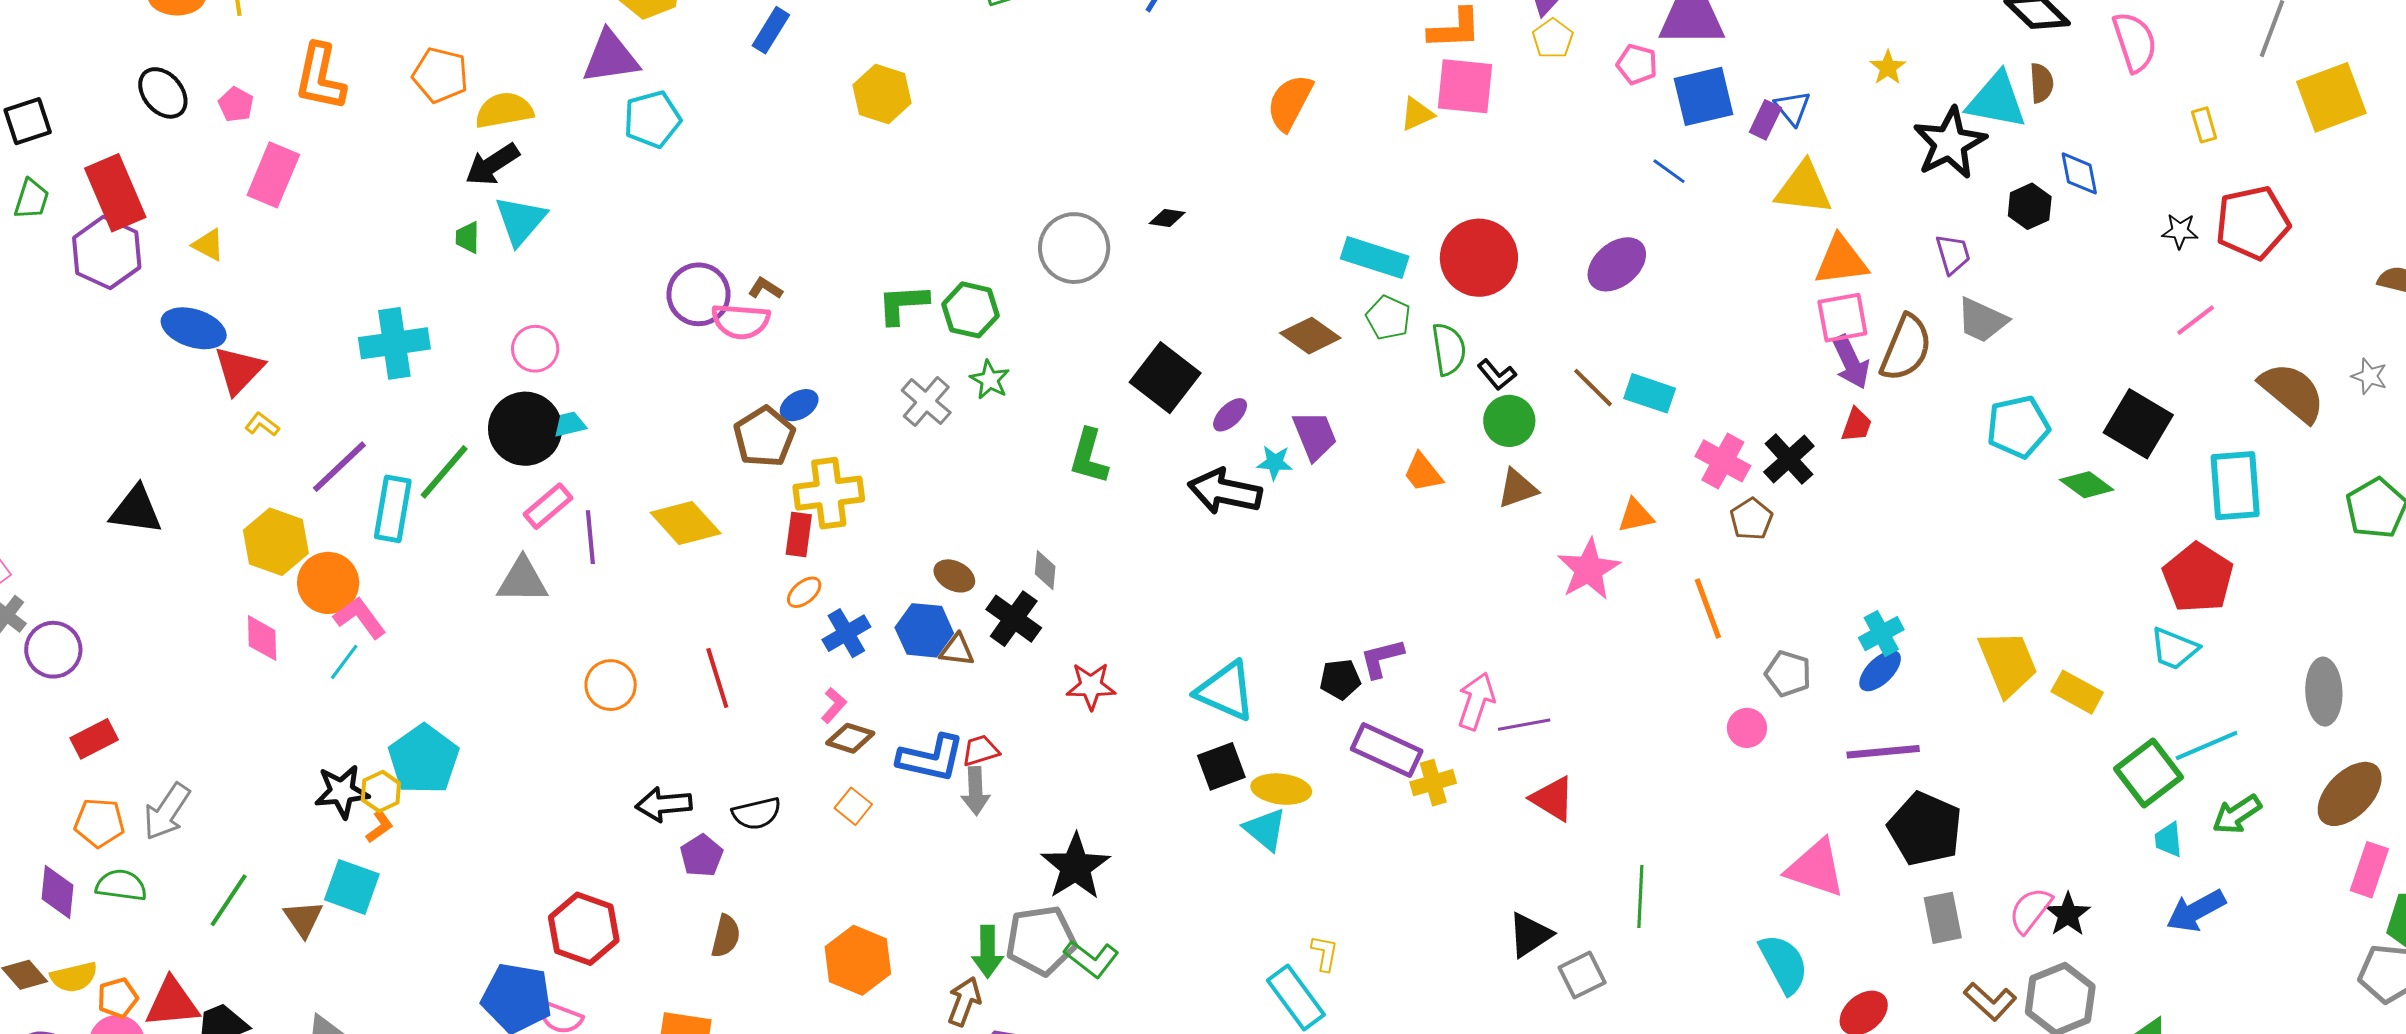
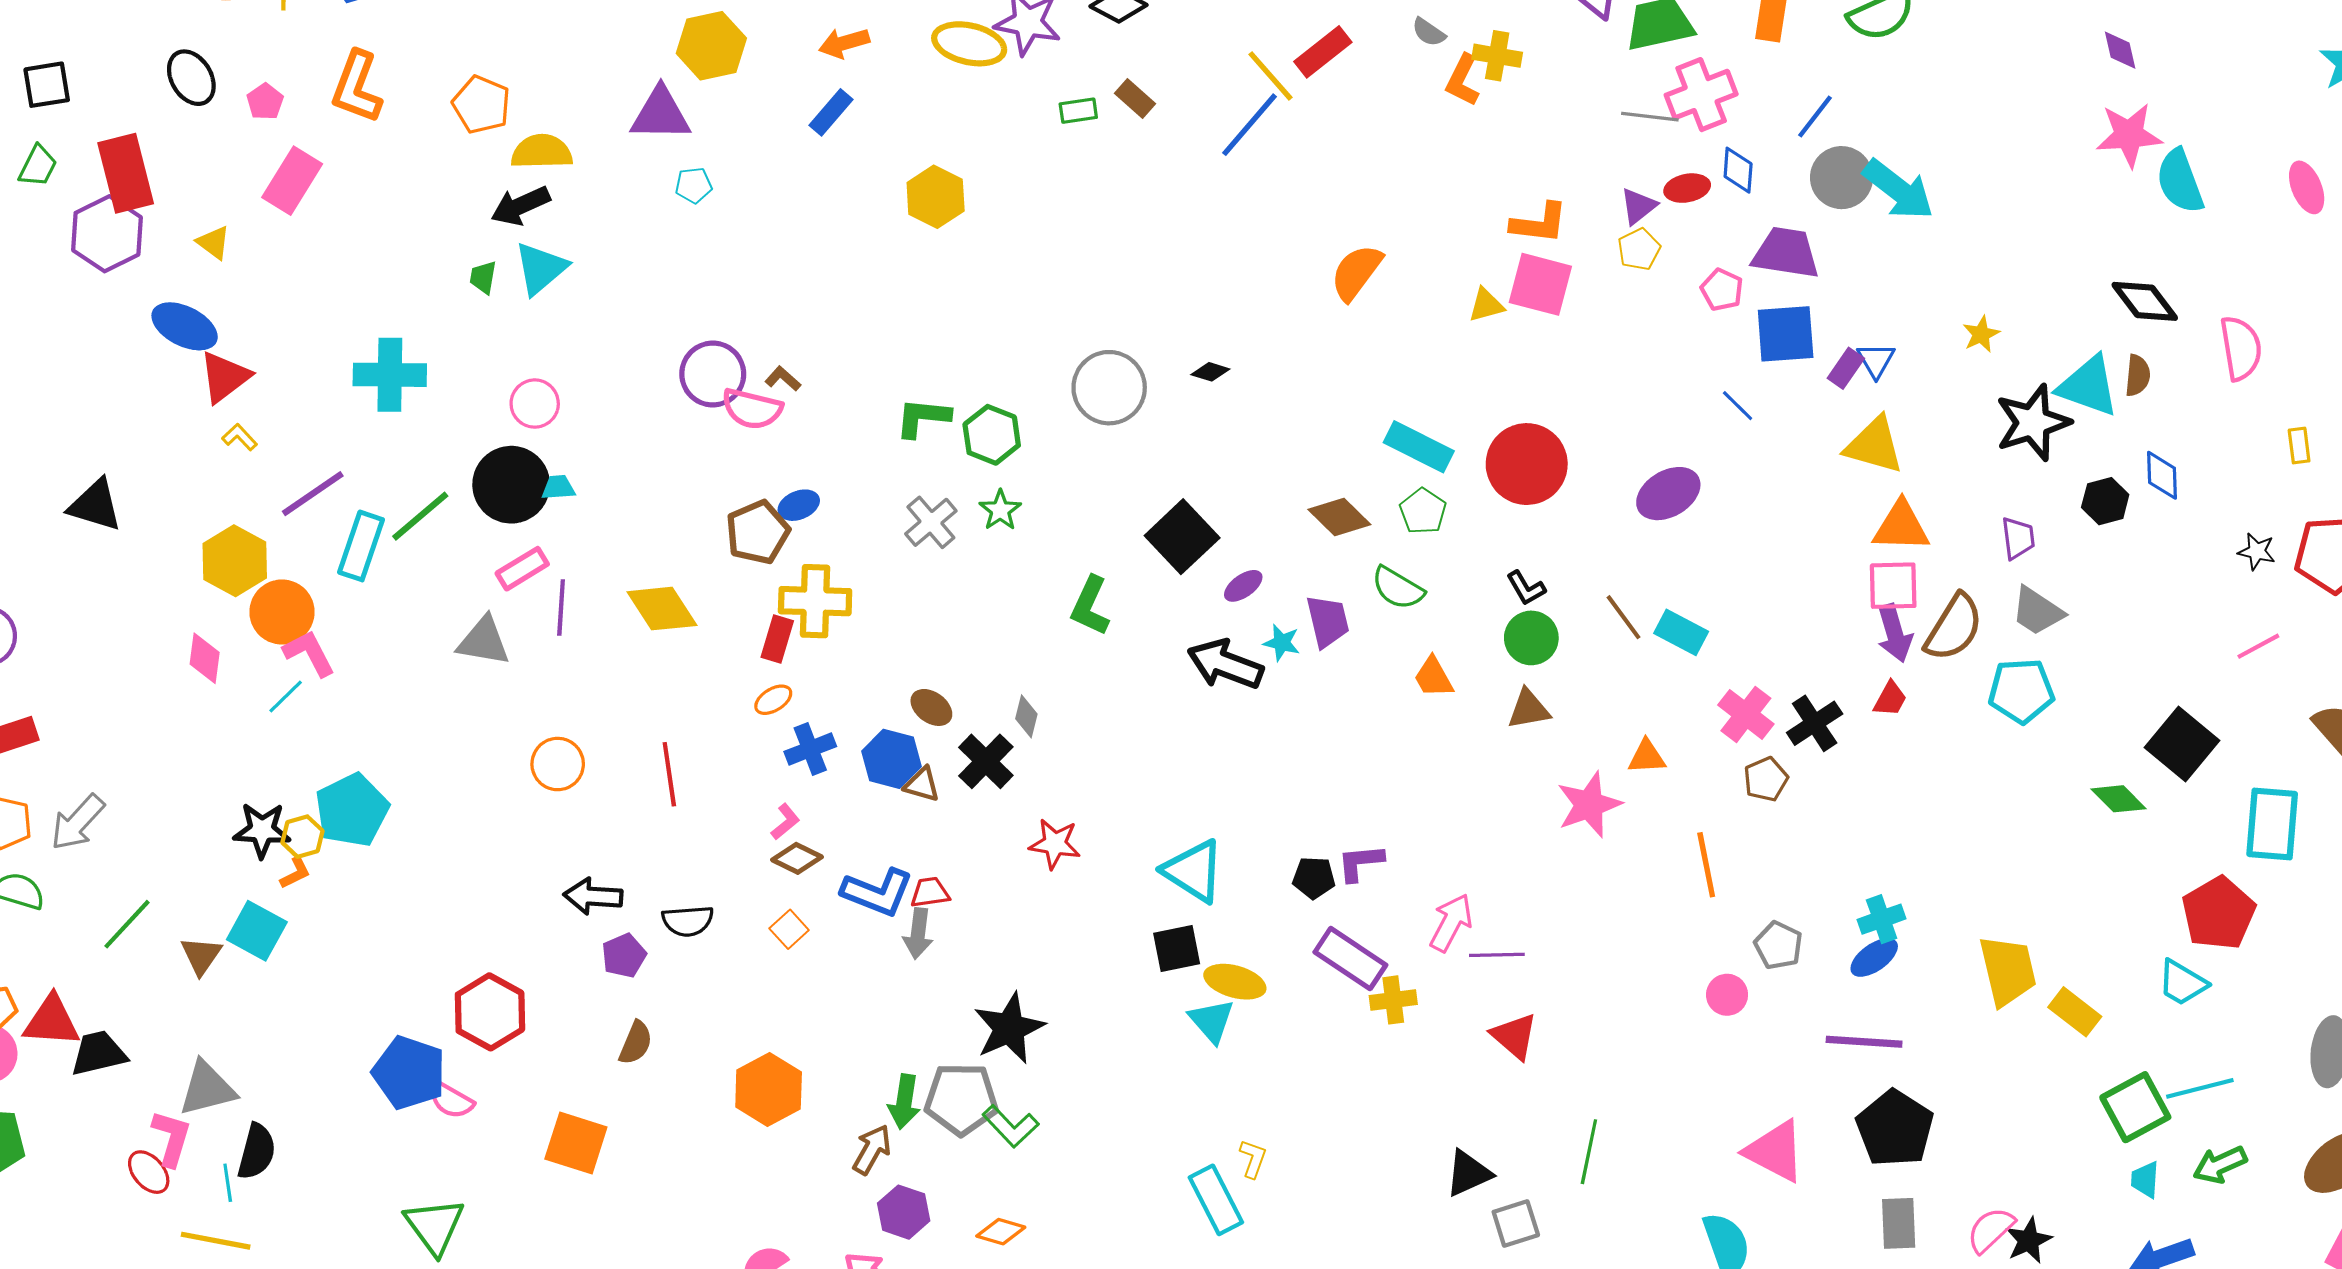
cyan pentagon: (652, 119) -> (694, 185), size x0.6
green semicircle: (1449, 349) -> (1398, 588), moved, turned 120
cyan pentagon: (2018, 427) -> (2021, 691), moved

